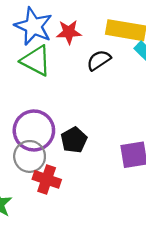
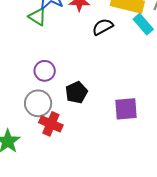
green triangle: (36, 61) -> (37, 17), moved, size x0.7
purple circle: (34, 130) -> (45, 71), moved, size x0.6

